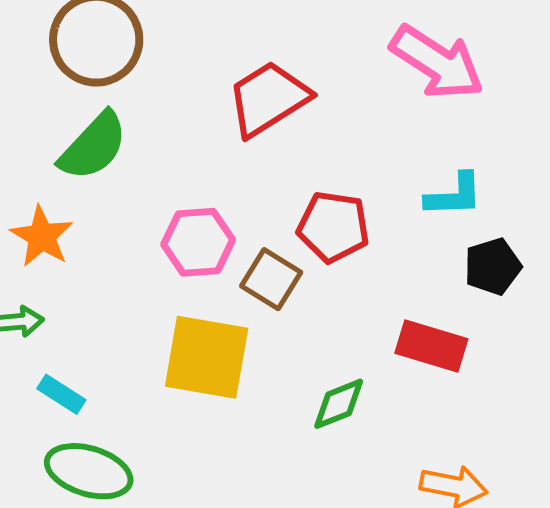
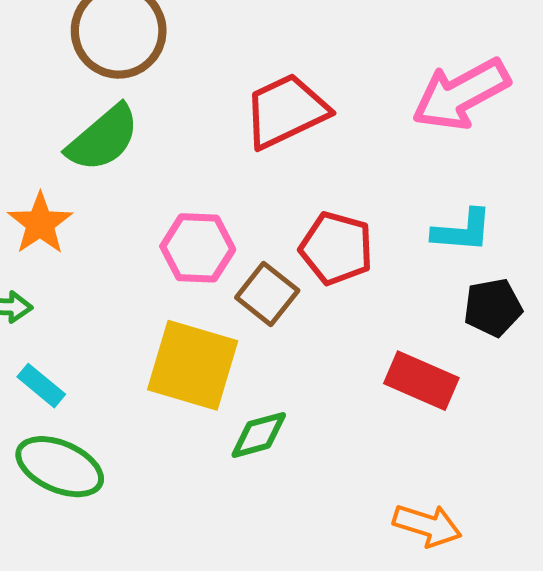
pink arrow: (437, 62) -> (461, 94), turned 112
green diamond: (339, 404) -> (259, 435), moved

